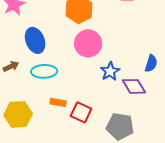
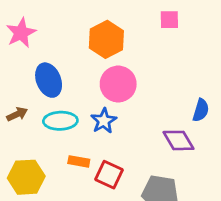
blue star: (110, 71) -> (104, 121), moved

